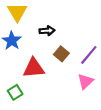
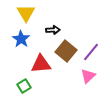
brown square: (61, 54) -> (66, 51), size x1.5

